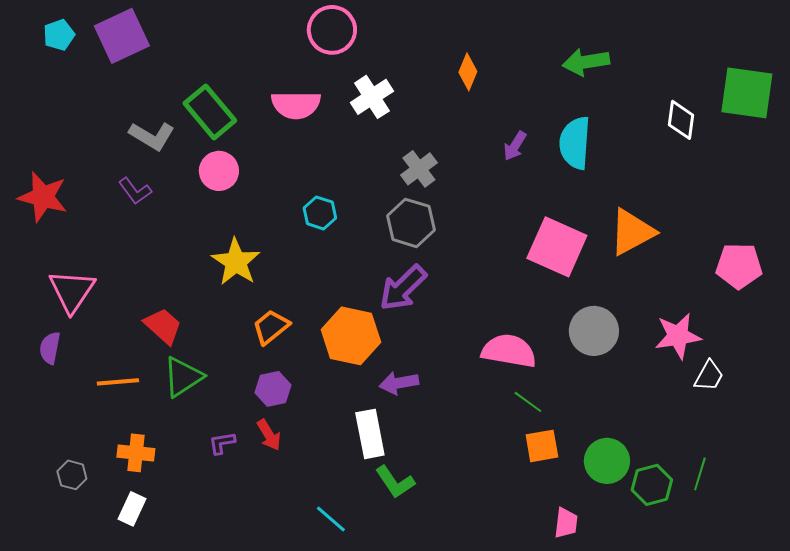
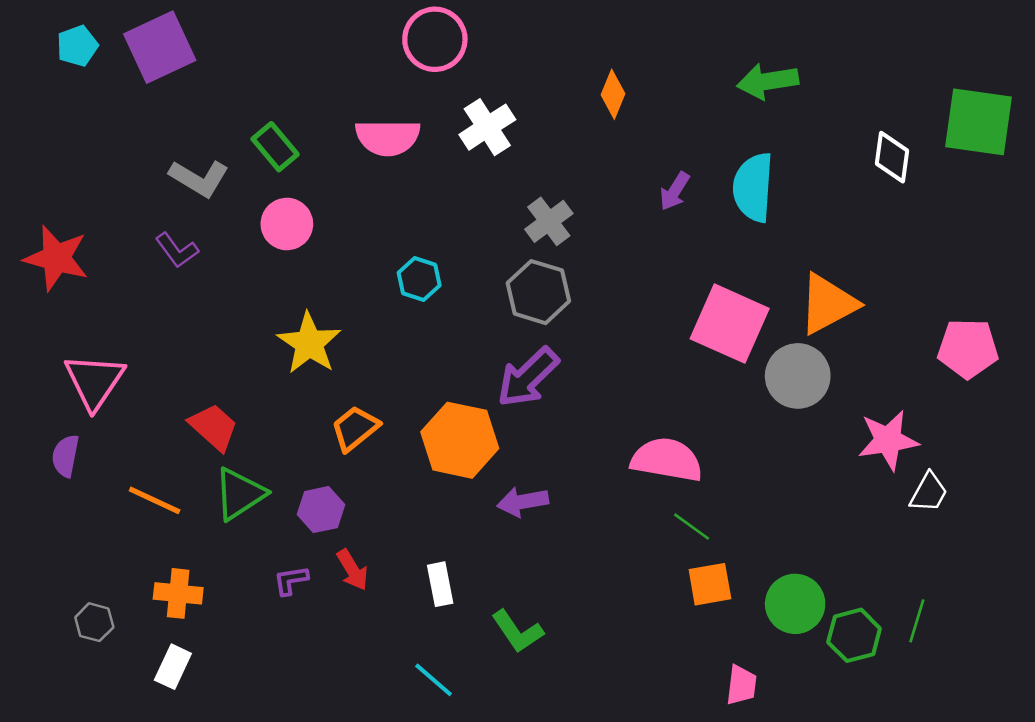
green rectangle: (210, 112) -> (275, 147), size x0.7
gray circle: (594, 331) -> (798, 376), moved
orange line: (118, 382) -> (155, 500), turned 30
purple hexagon: (273, 389) -> (321, 510), moved
white rectangle: (370, 434) -> (440, 584), moved, size x0.7

